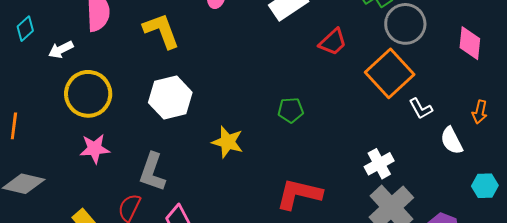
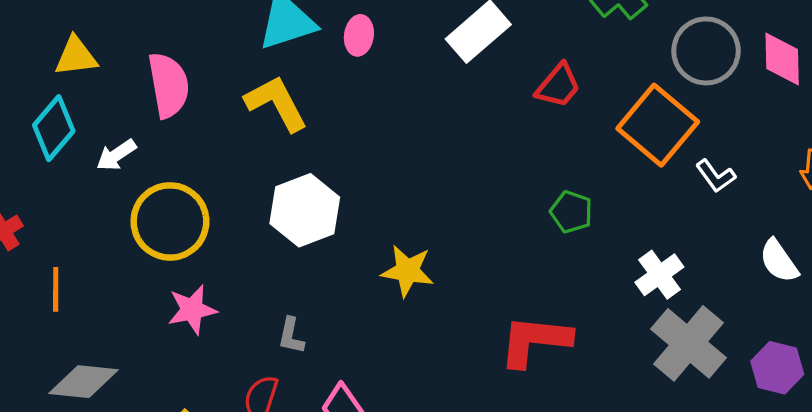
gray circle: (405, 24) -> (706, 51), moved
cyan diamond: (25, 29) -> (54, 128), size x1.5
green pentagon: (291, 110) -> (571, 212), moved, turned 30
white semicircle: (452, 141) -> (779, 261), moved
gray L-shape: (152, 172) -> (291, 336), size x0.6

